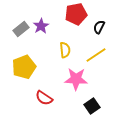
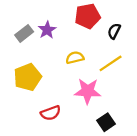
yellow semicircle: (65, 50) -> (75, 58), turned -98
red semicircle: (44, 98) -> (51, 113), turned -54

